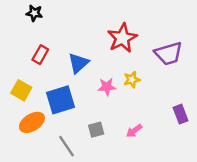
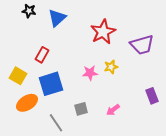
red rectangle: (40, 55) -> (42, 55), moved
blue triangle: (78, 63) -> (57, 18), moved

